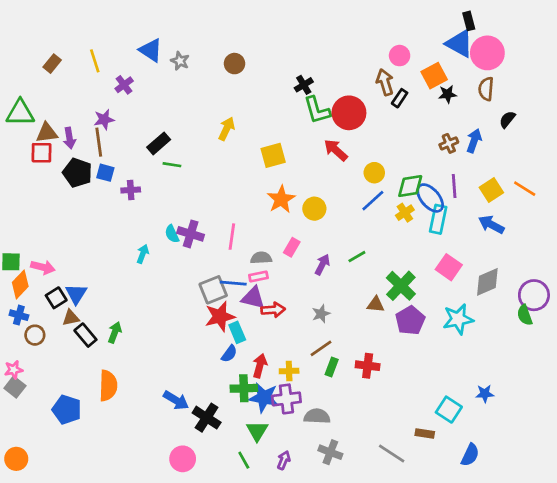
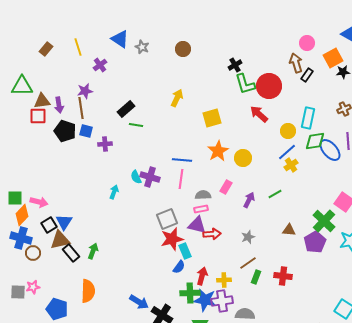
yellow cross: (405, 213) -> (291, 165), moved
cyan rectangle: (438, 219) -> (308, 118), moved
blue line: (233, 283) -> (182, 160), moved
green cross: (401, 286) -> (324, 221), moved
blue cross: (19, 315) -> (21, 238), size x1.5
brown triangle: (71, 318) -> (60, 240), size x1.5
pink star: (14, 370) -> (33, 287), moved
gray square: (15, 387) -> (18, 292), turned -35

